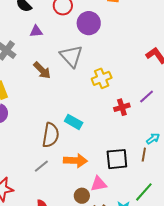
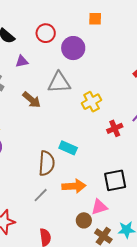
gray triangle: (71, 56) -> (59, 83), turned -45

